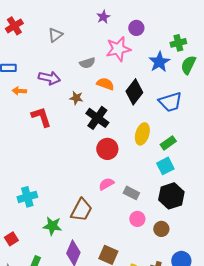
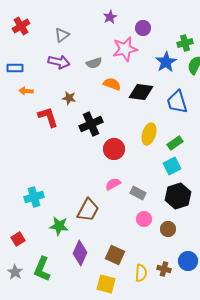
purple arrow: (49, 78) -> (59, 62), moved
black diamond: (134, 92) -> (141, 92), turned 60
brown star: (76, 98) -> (69, 98), moved
blue trapezoid: (170, 102) -> (177, 102), turned 90
black cross: (97, 118) -> (91, 124), moved, turned 30

